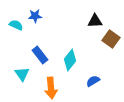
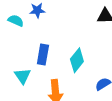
blue rectangle: (40, 55) -> (43, 55), turned 48

